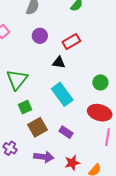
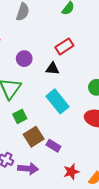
purple circle: (40, 36) -> (24, 59), moved
purple rectangle: (66, 132) -> (53, 146), moved
purple arrow: (44, 157) -> (28, 169), moved

